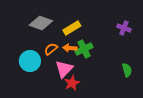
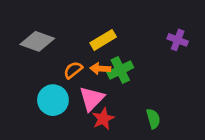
gray diamond: (41, 23) -> (37, 41), moved
cyan circle: (30, 61) -> (53, 100), moved
green semicircle: (127, 70) -> (153, 119), moved

